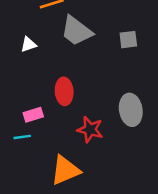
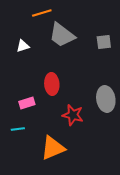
cyan line: (22, 137) -> (18, 129), moved

